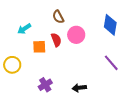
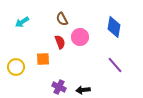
cyan arrow: (24, 29) -> (22, 22), moved
orange square: (39, 47) -> (43, 59), moved
purple cross: (45, 85) -> (59, 87), moved, turned -32

